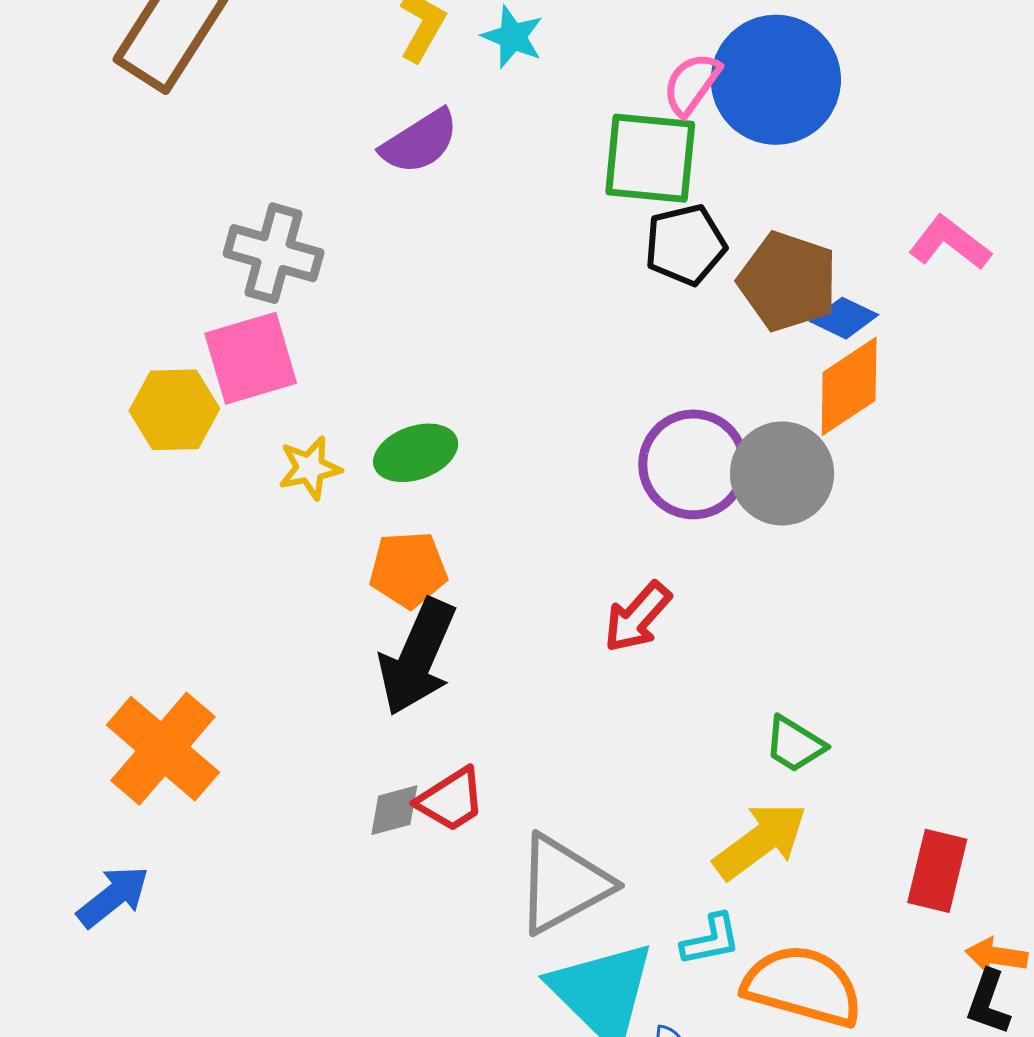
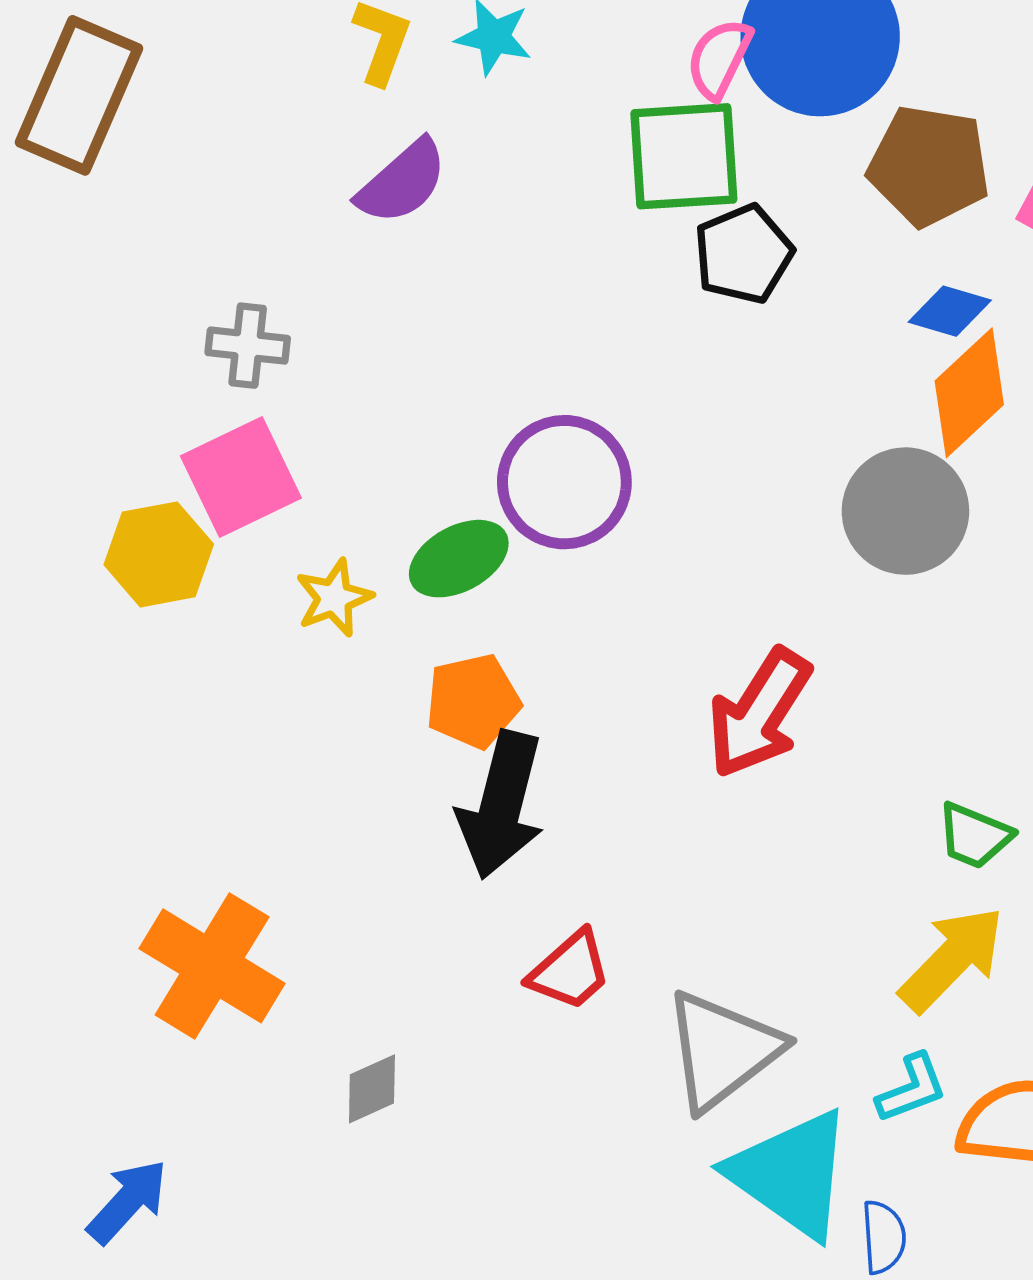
gray cross: (274, 253) -> (248, 346), size x0.7
brown pentagon: (788, 282) -> (929, 166), moved
purple circle: (693, 464) -> (564, 482), moved
red arrow: (637, 617) -> (759, 713), size x1.4
gray diamond: (394, 810) -> (372, 1089), moved
blue arrow: (113, 897) -> (128, 1201), moved

